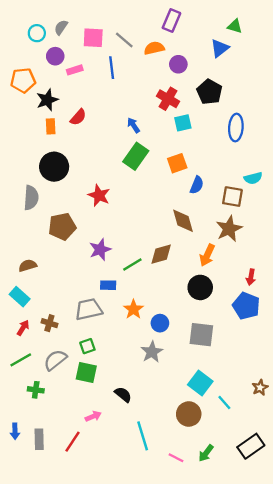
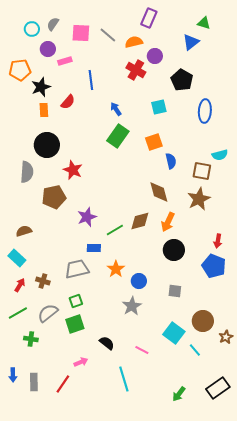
blue line: (112, 68) -> (91, 80), moved
red cross: (168, 99) -> (136, 70), moved
blue semicircle: (197, 185) -> (171, 161), turned -35
red star: (99, 195) -> (73, 170), moved
orange arrow: (207, 255) -> (168, 222), moved
gray square: (201, 335) -> (175, 291), size x0.6
green square: (86, 373) -> (75, 324), turned -30
brown circle: (189, 414) -> (203, 321), moved
pink line: (176, 458) -> (142, 350), moved

